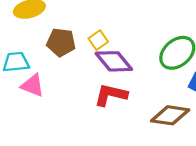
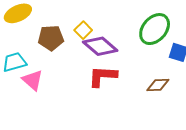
pink triangle: (33, 86) -> (33, 80), turned 30
brown diamond: (170, 115) -> (158, 85), size x0.7

